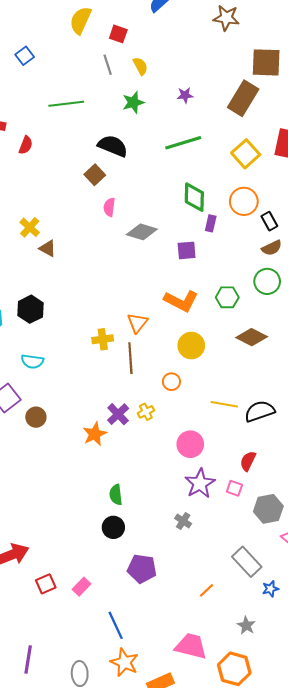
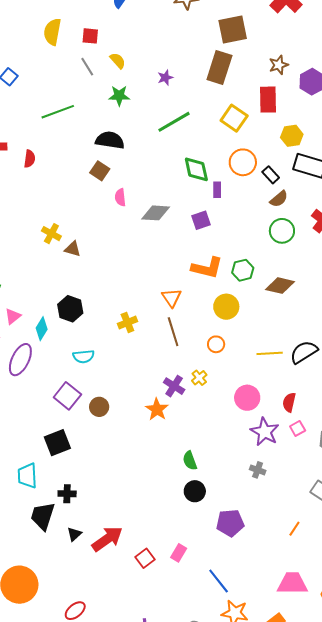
green star: (133, 102) -> (119, 96), turned 30
green hexagon: (227, 297) -> (243, 270), moved
yellow cross: (103, 339) -> (127, 323), moved
red semicircle: (248, 461) -> (289, 402), moved
pink square: (234, 488) -> (298, 428), turned -35

